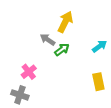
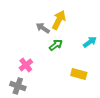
gray arrow: (48, 40) -> (43, 28), moved
yellow rectangle: (98, 82) -> (79, 74), moved, turned -63

